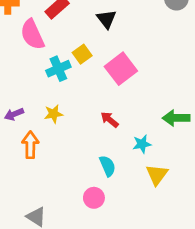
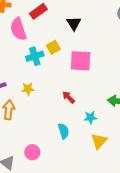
pink square: (121, 69) -> (81, 61), turned 35
pink circle: (94, 198) -> (32, 152), moved

